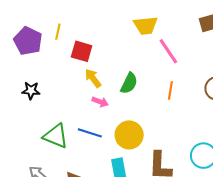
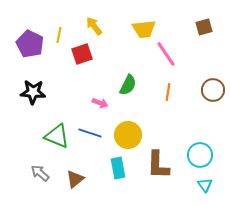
red square: (82, 51) -> (82, 54), turned -35
yellow arrow: (93, 78) -> (94, 26), moved
black star: (31, 91) -> (33, 92), size x1.4

